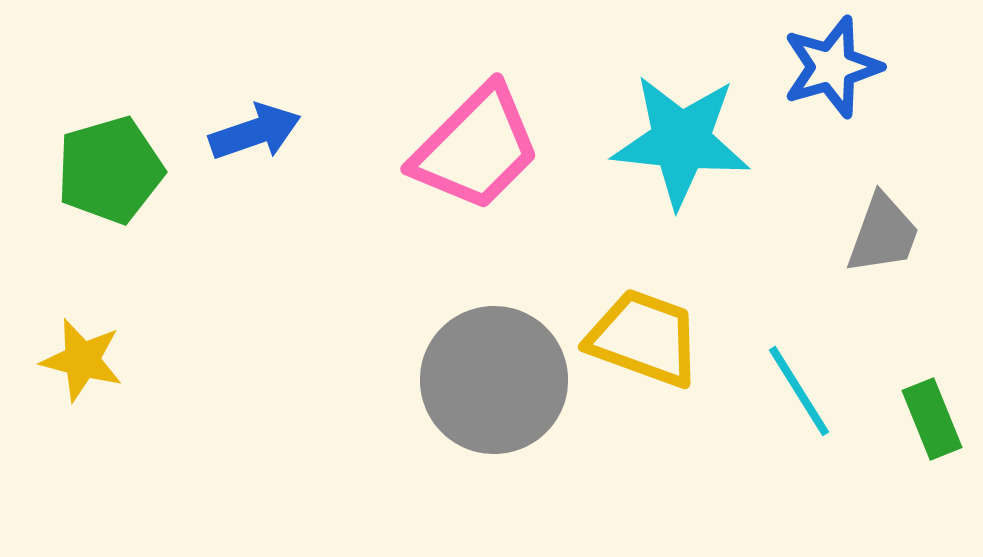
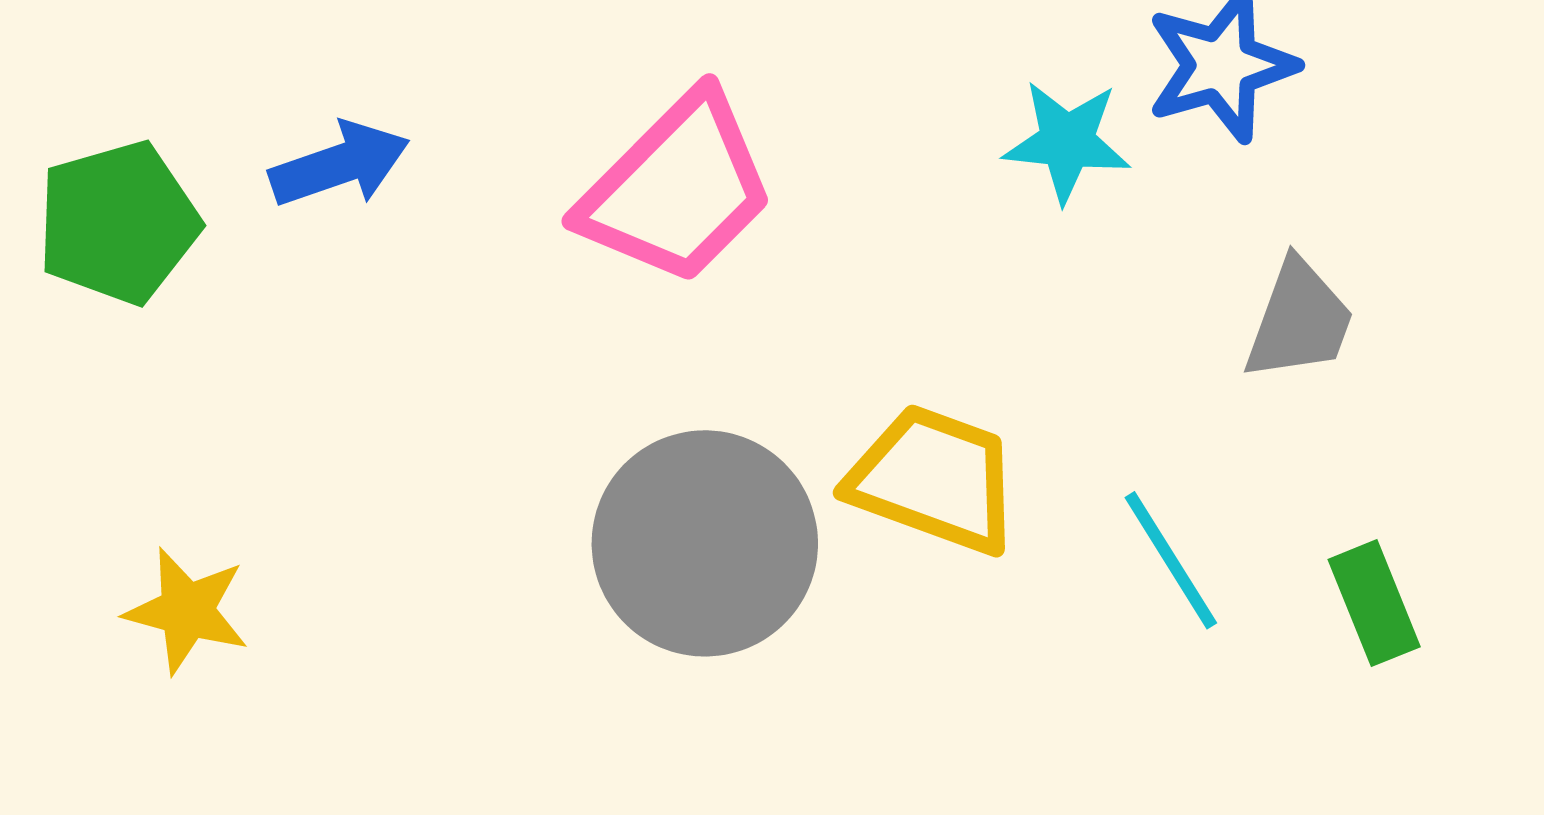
cyan star: (681, 141) -> (1067, 142), moved, size x0.6
yellow star: (82, 360) -> (187, 611), moved

